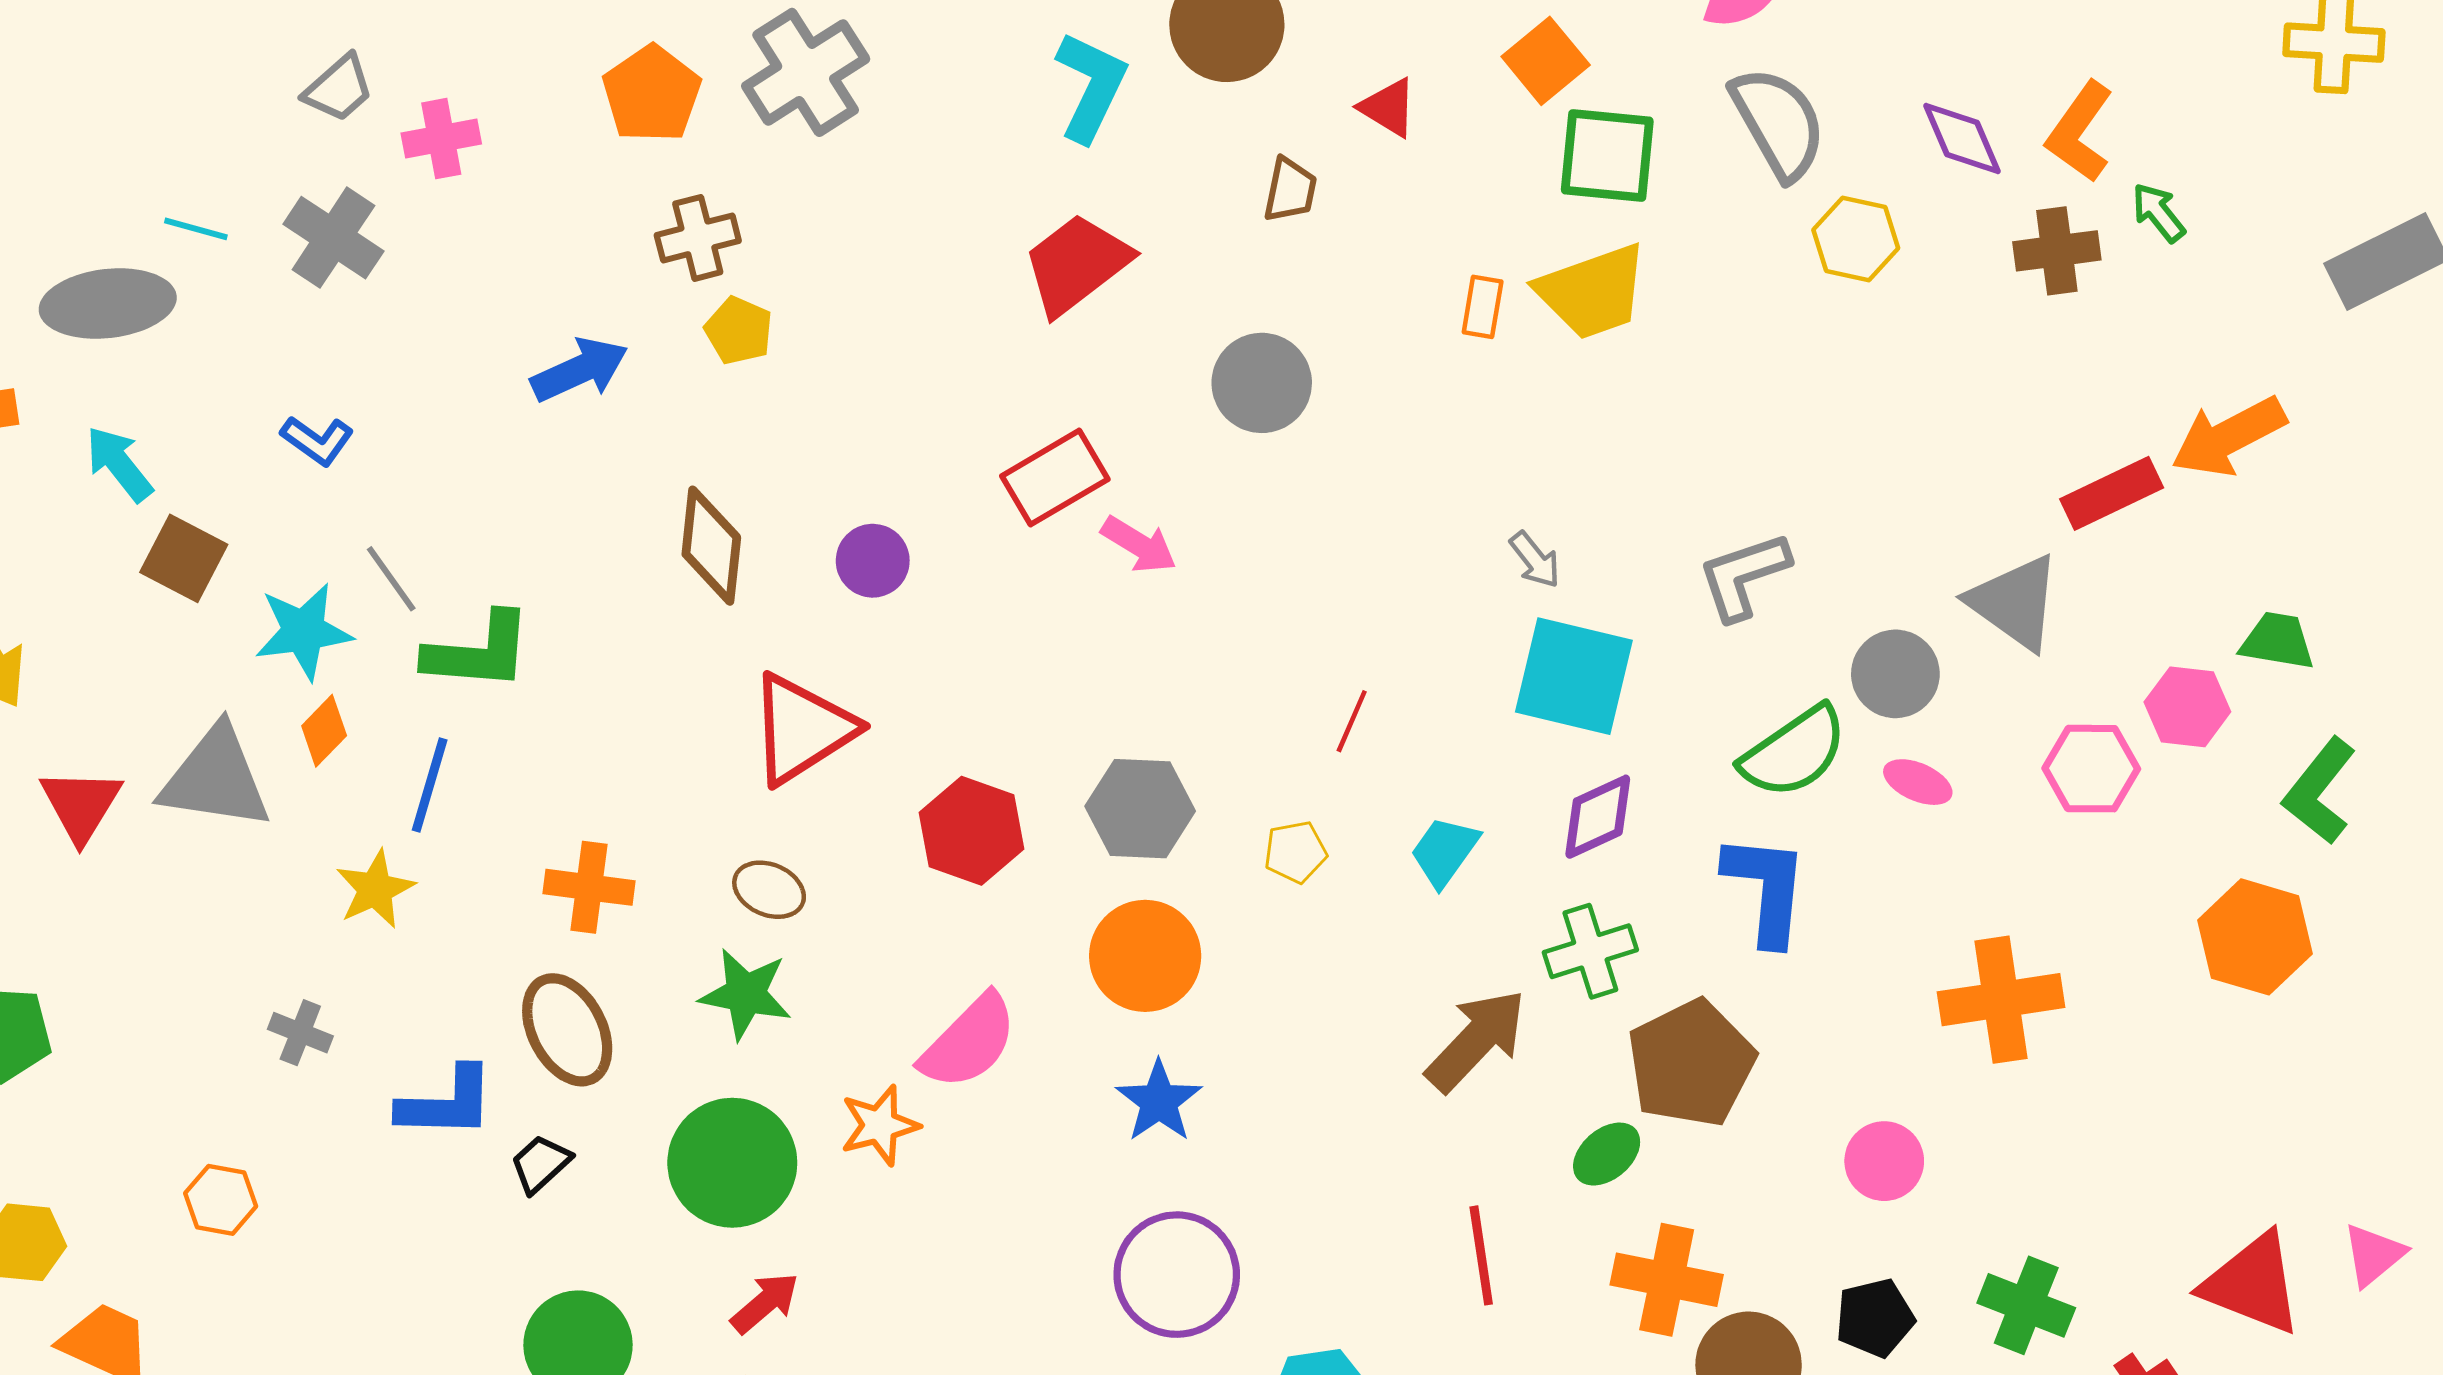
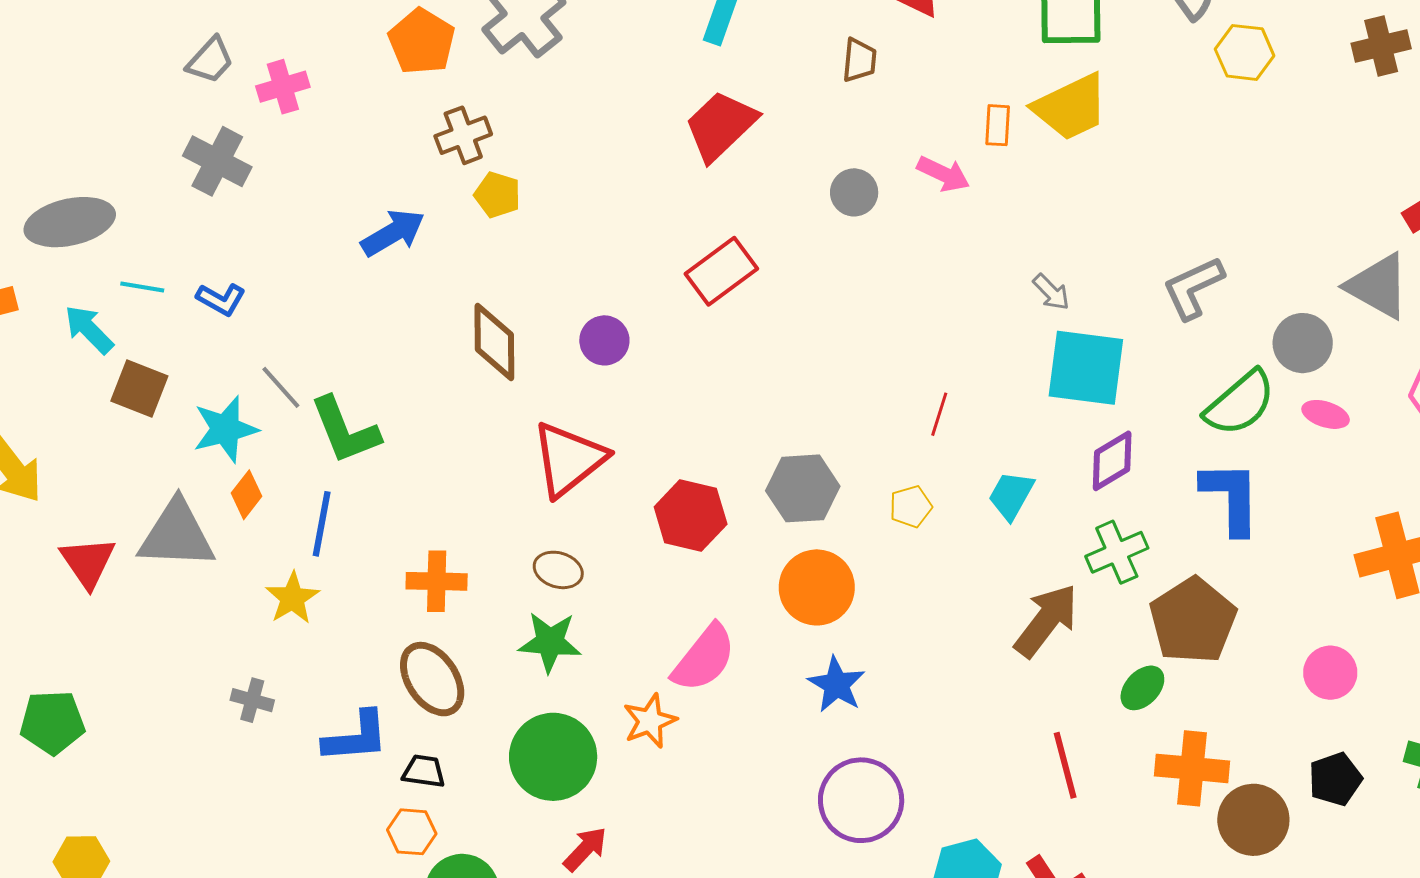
cyan line: (196, 229) -> (142, 287), moved
gray circle: (1262, 383) -> (854, 192), size x0.7
pink arrow: (1139, 545) -> (943, 174), moved
green L-shape: (478, 652) -> (345, 430), turned 70
black trapezoid: (541, 1164) -> (424, 771), turned 57
orange hexagon: (221, 1200) -> (412, 832), moved

